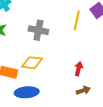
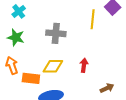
red arrow: (79, 69) -> (84, 65), moved

